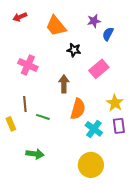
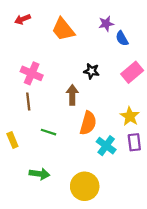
blue semicircle: (108, 34) -> (122, 38), turned -56
black star: (74, 50) -> (91, 71), moved
pink rectangle: (99, 69) -> (132, 72), moved
brown line: (25, 104) -> (28, 102), moved
yellow circle: (91, 165) -> (85, 186), moved

